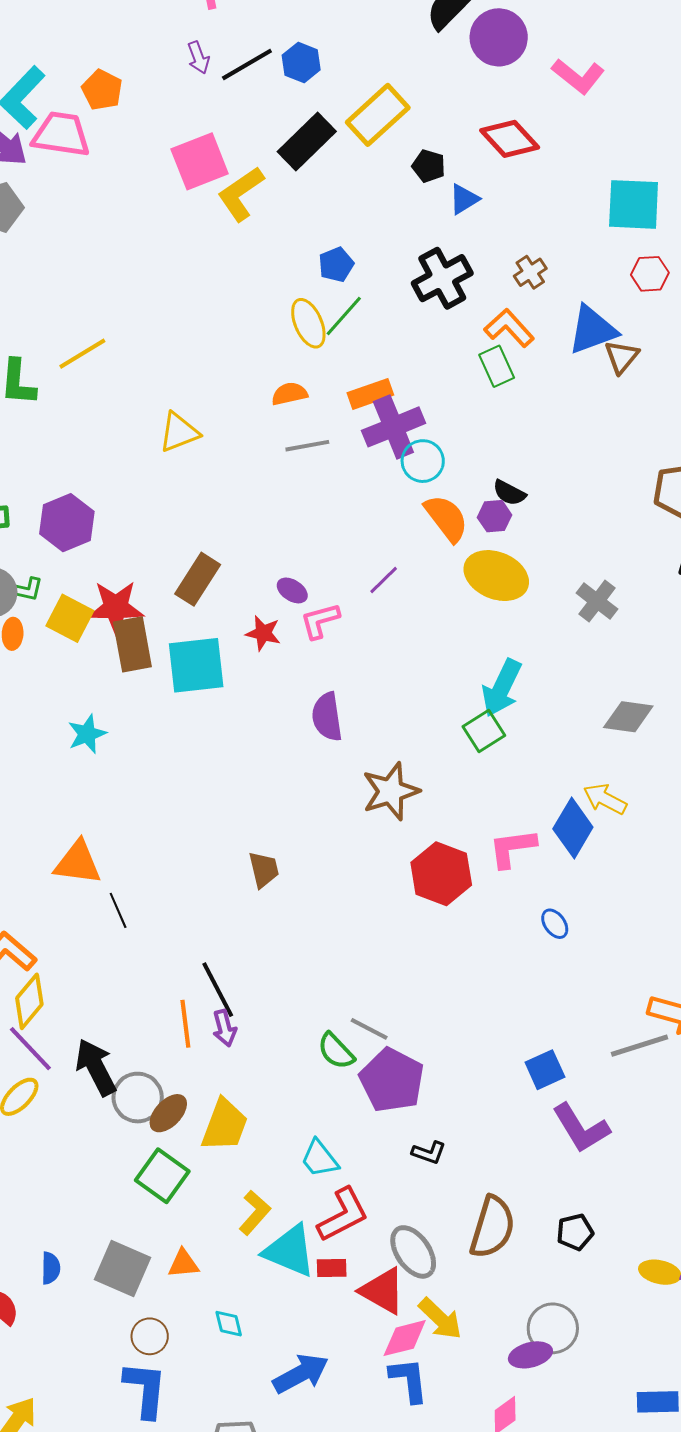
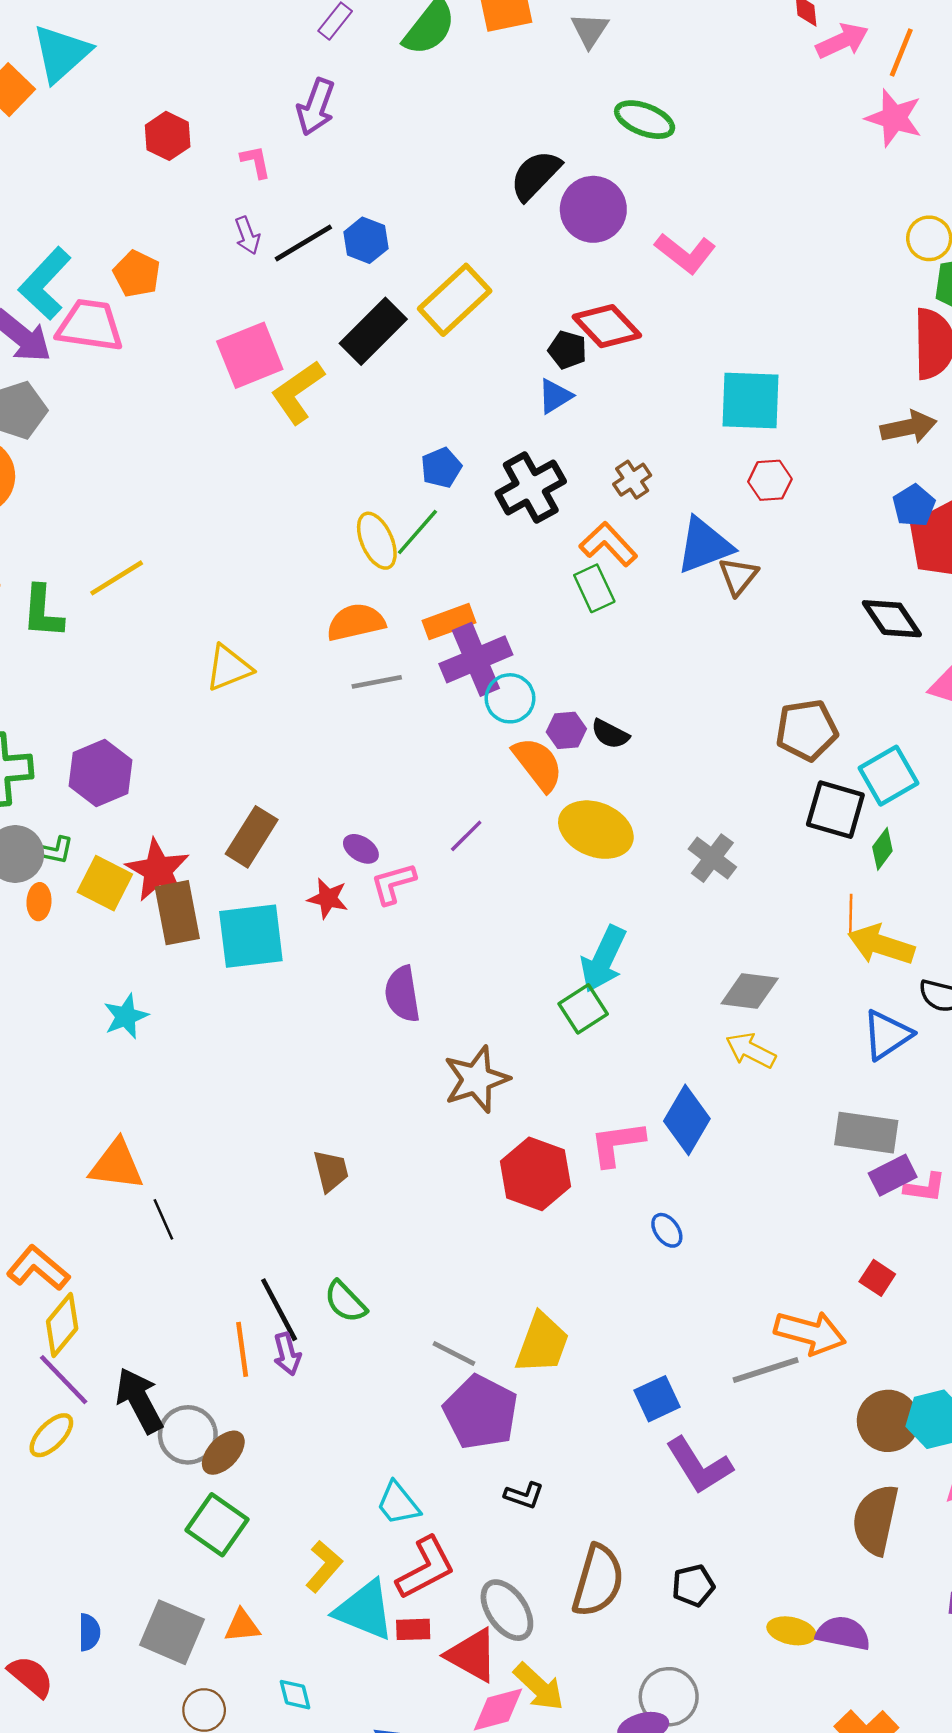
black pentagon: (429, 166) -> (567, 350), moved
blue pentagon: (336, 265) -> (441, 468), moved
orange semicircle: (289, 394) -> (356, 622), size x1.4
purple hexagon: (495, 516) -> (566, 730), moved
red star: (116, 607) -> (158, 870), turned 30
yellow arrow: (605, 799) -> (751, 1050), moved
green semicircle: (336, 1051) -> (345, 1302), moved
yellow trapezoid: (225, 1125) -> (542, 1343), moved

